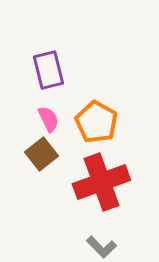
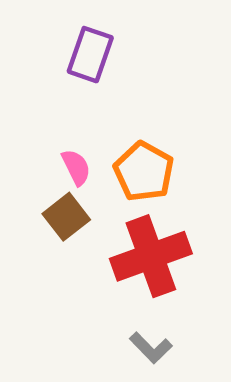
purple rectangle: (48, 70) -> (90, 55), moved, turned 33

